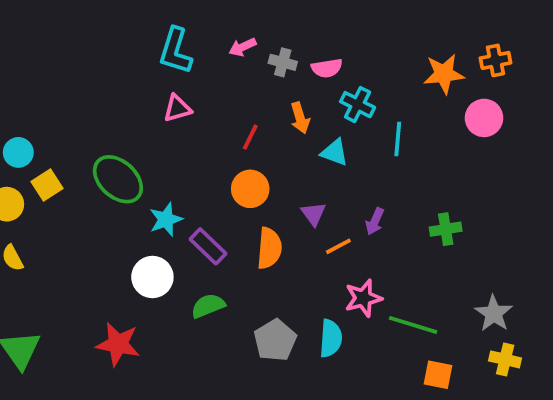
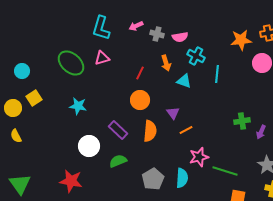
cyan circle: (18, 152) -> (22, 71), moved
green ellipse: (118, 179) -> (71, 63), moved
cyan star: (166, 220) -> (78, 106), moved, turned 30
purple arrow: (375, 221) -> (261, 132), moved

